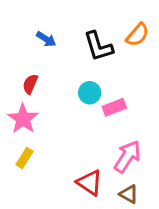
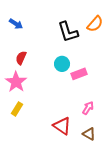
blue arrow: (46, 39) -> (16, 24), moved
pink arrow: (127, 157) -> (88, 108), size x0.6

